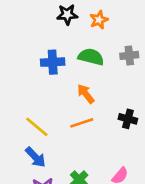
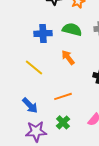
orange line: (82, 123) -> (63, 96), moved
yellow line: (37, 127) -> (34, 67), moved

